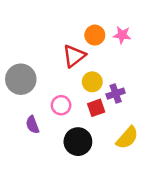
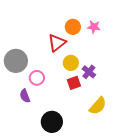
purple cross: (116, 94) -> (89, 72), turned -32
pink circle: (61, 105) -> (37, 78), moved
black circle: (78, 142) -> (52, 122), moved

